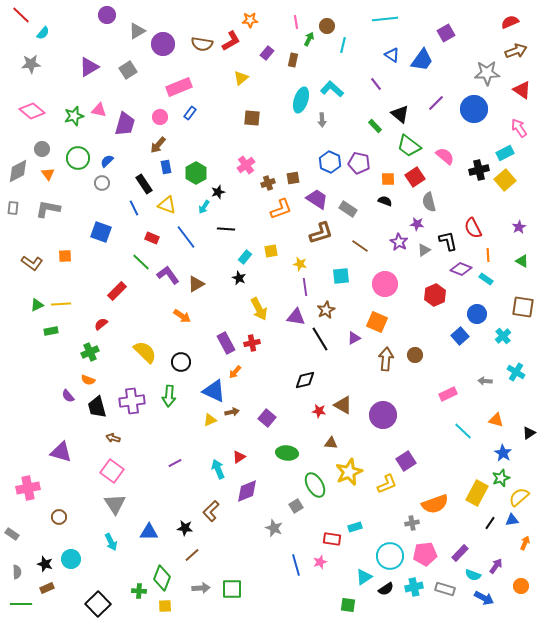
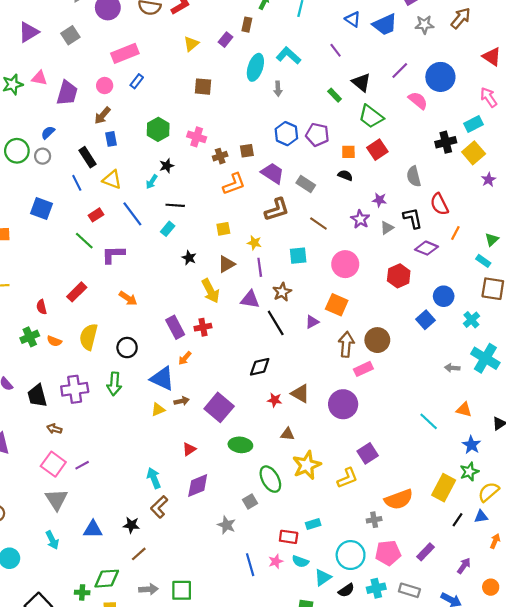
brown arrow: (516, 51) -> (461, 18), moved, turned -30
purple rectangle: (267, 53) -> (225, 40), moved
blue trapezoid: (422, 60) -> (385, 25), turned 30
gray star: (487, 73) -> (424, 25), moved, size x0.7
pink semicircle: (445, 156) -> (418, 100), moved
green circle: (78, 158) -> (17, 151), moved
pink cross: (246, 165) -> (197, 137), turned -36
green hexagon: (196, 173) -> (158, 129), moved
gray semicircle: (429, 202) -> (414, 176), moved
purple star: (519, 227) -> (489, 180), moved
red rectangle: (152, 238) -> (96, 215), turned -56
orange line: (488, 255) -> (455, 233), turned 32
cyan rectangle: (245, 257) -> (168, 229), moved
green triangle: (522, 261) -> (492, 240), turned 48
purple L-shape: (168, 275) -> (113, 254), turned -55
cyan rectangle: (486, 279) -> (483, 261), moved
brown triangle: (196, 284) -> (227, 264), moved
red rectangle: (117, 291) -> (77, 292), moved
red semicircle: (101, 324) -> (41, 307), turned -64
yellow semicircle: (145, 352) -> (89, 337), turned -120
brown circle: (415, 355) -> (377, 340), size x1.5
cyan cross: (516, 372) -> (485, 358), size x1.5
orange semicircle: (88, 380) -> (54, 341), moved
pink rectangle: (448, 394) -> (363, 369), moved
purple square: (267, 418) -> (219, 407), size x1.5
purple line: (175, 463) -> (82, 465), moved
cyan arrow: (218, 469) -> (154, 478), moved
cyan semicircle: (473, 575) -> (300, 561), moved
green diamond: (162, 578) -> (107, 579), turned 65

